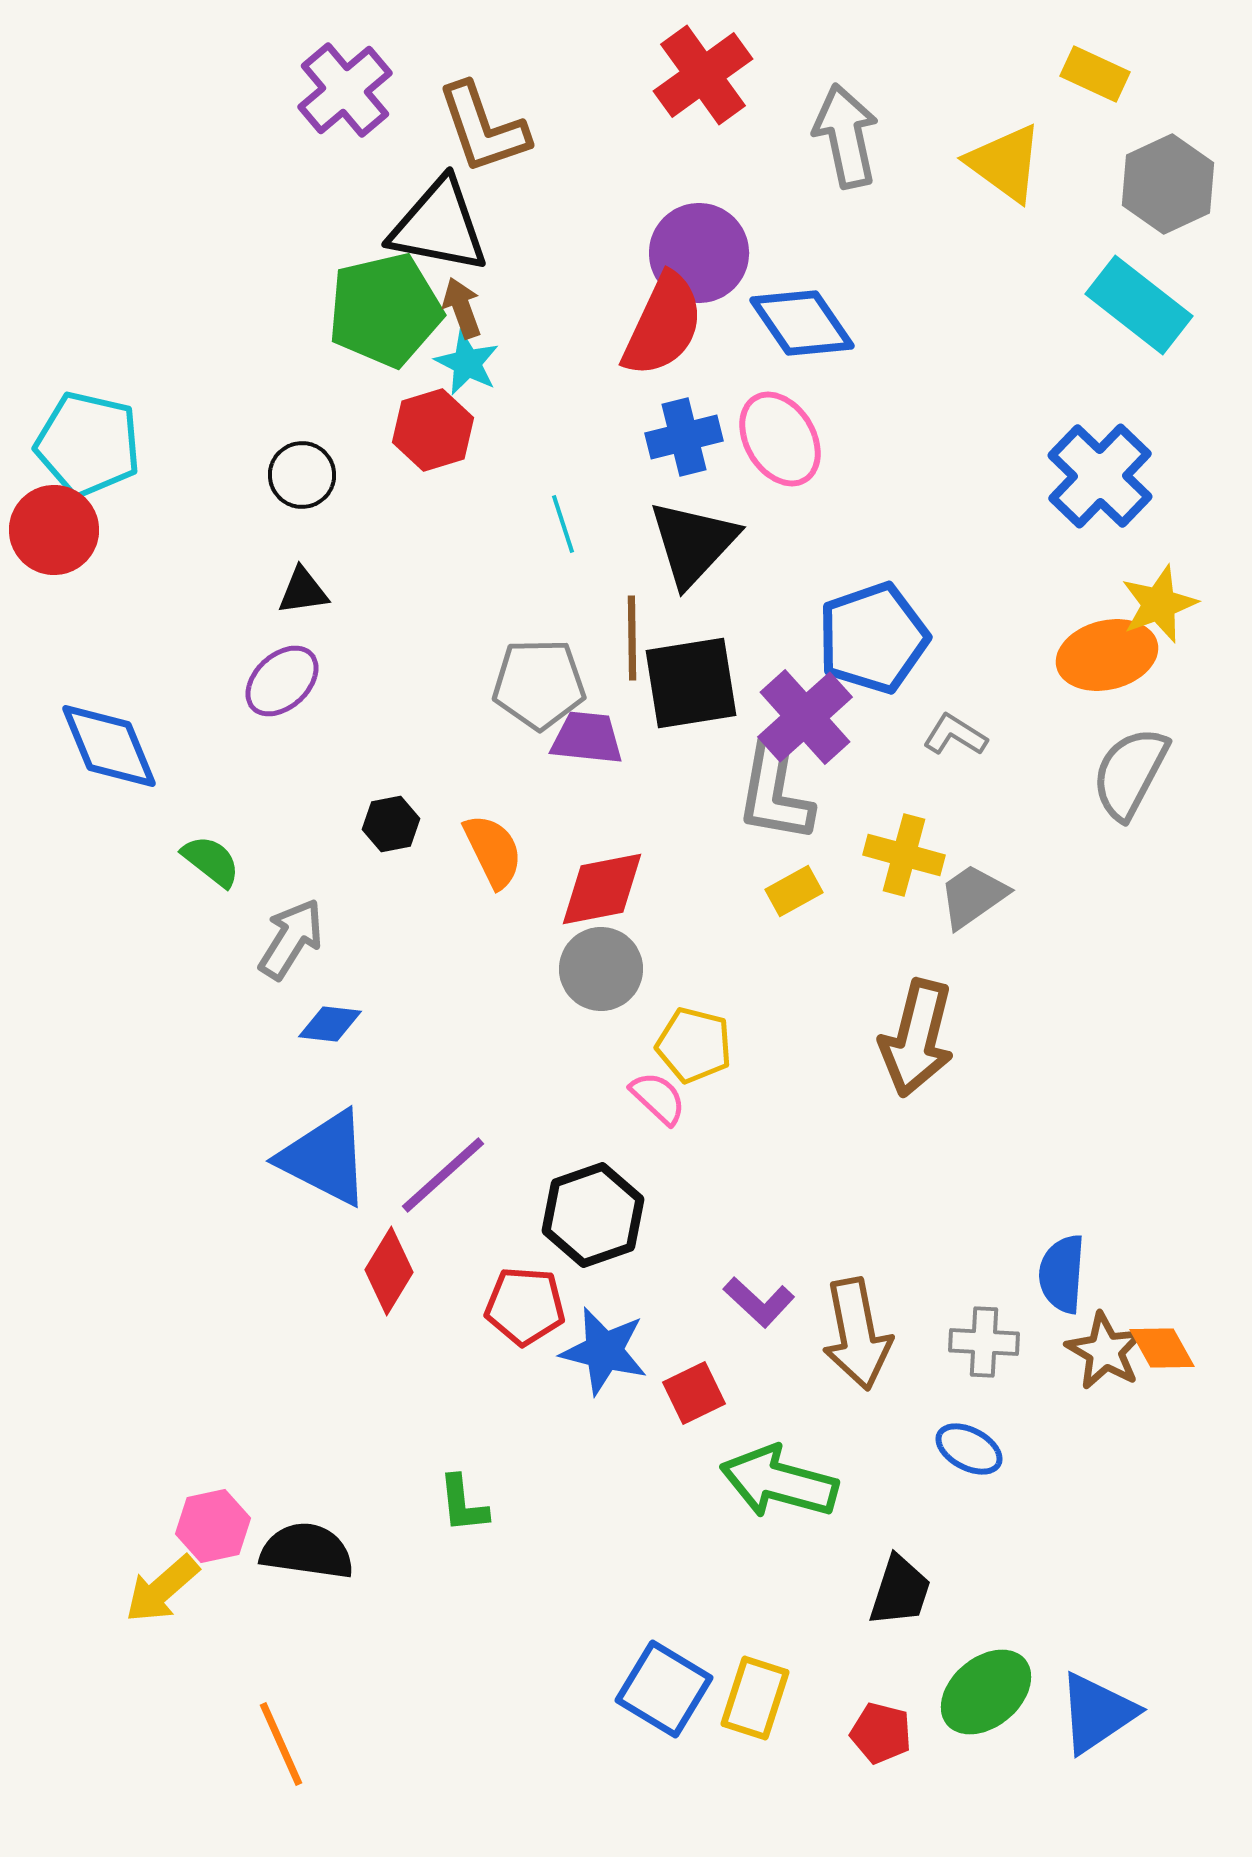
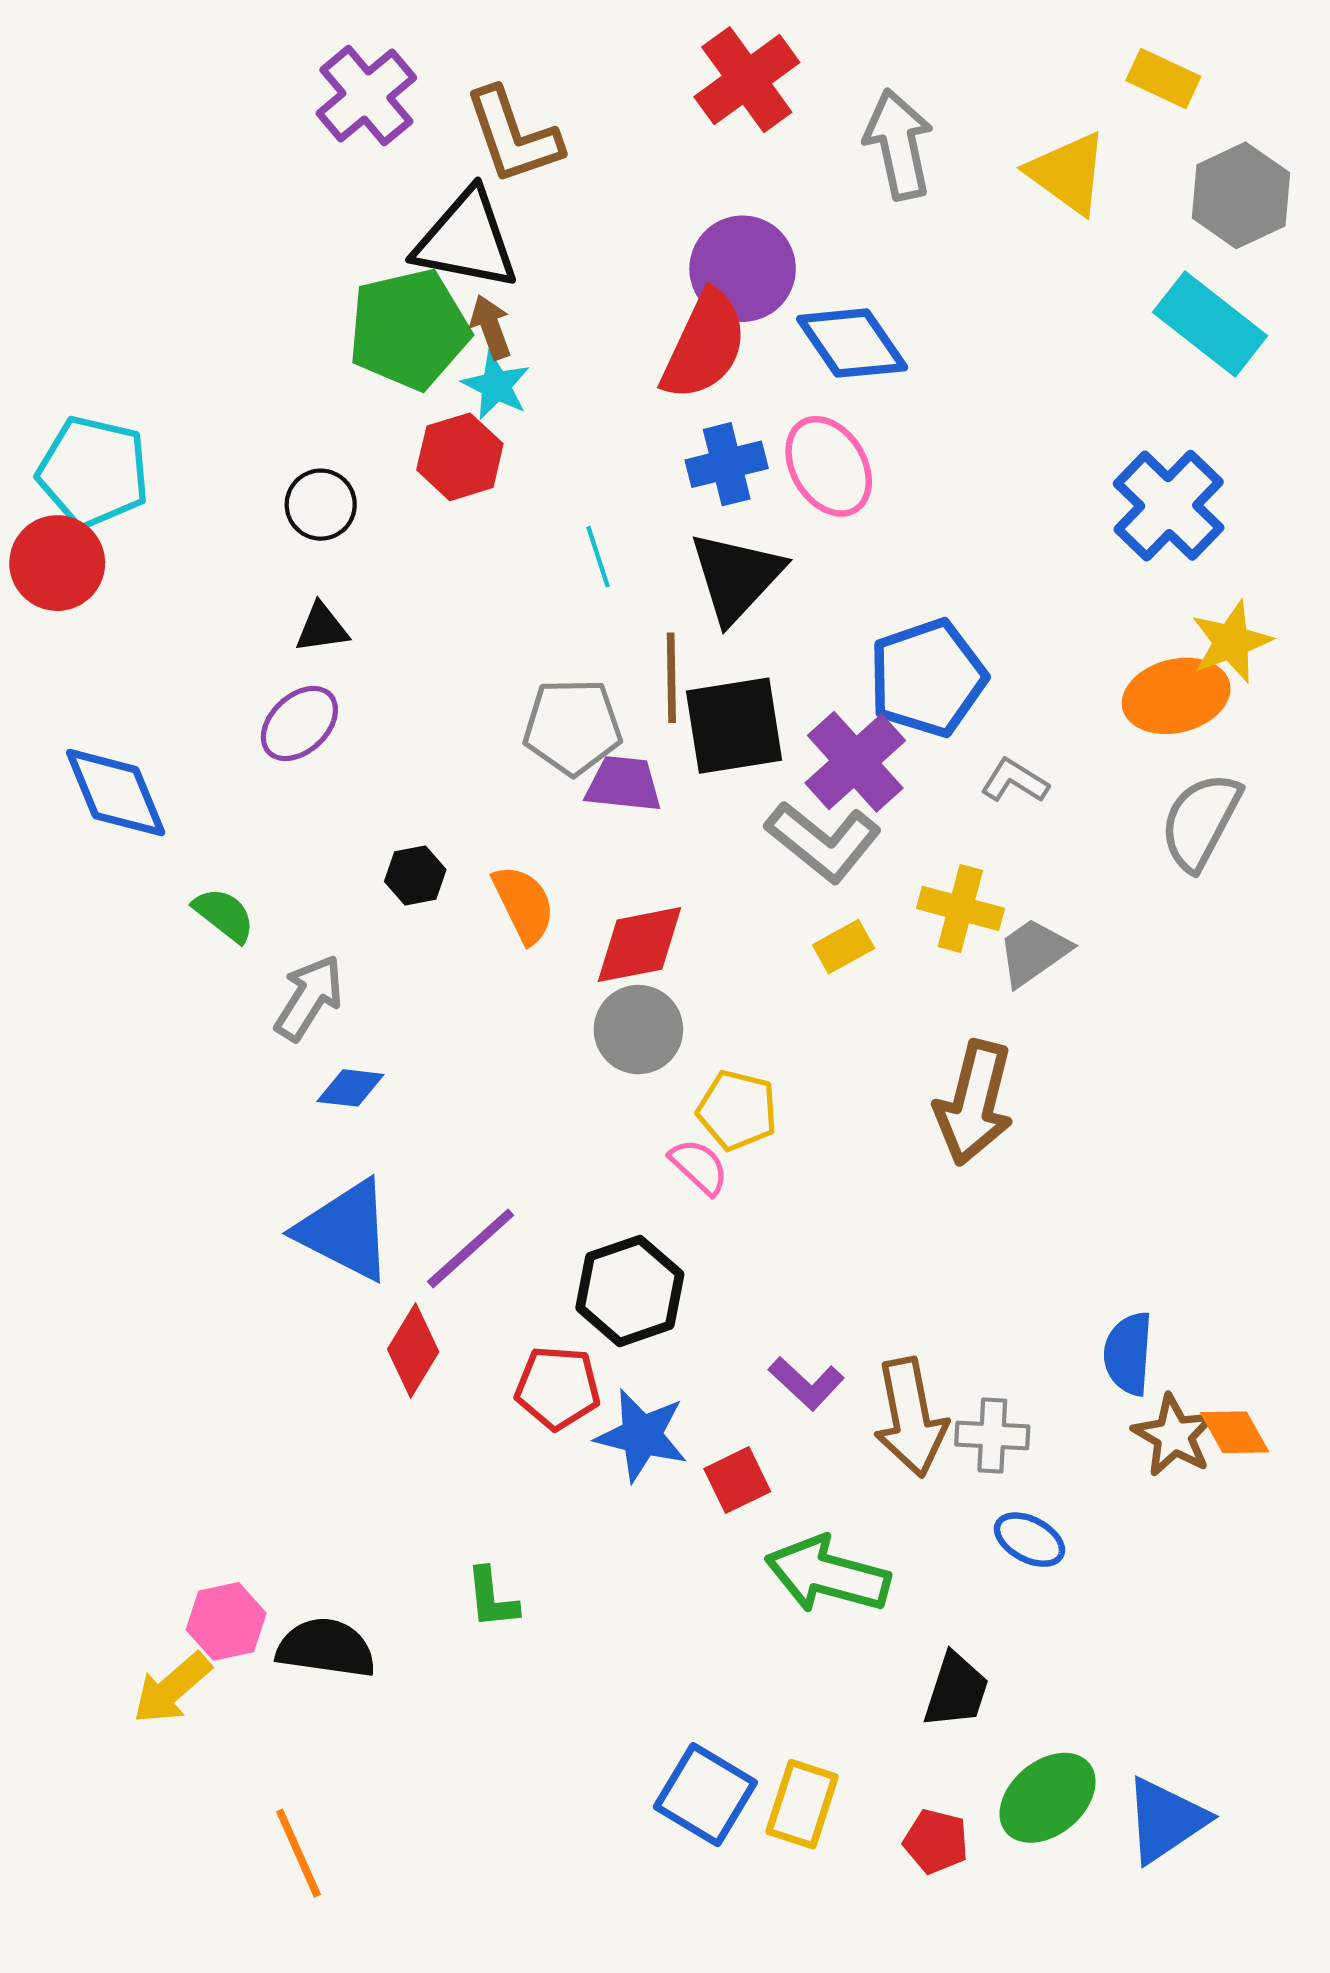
gray L-shape: (775, 792) -> (823, 841), turned -61
gray cross: (984, 1342) -> (992, 1435), moved

